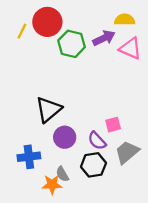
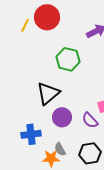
green hexagon: (72, 44) -> (68, 59), moved
black hexagon: (93, 165) -> (90, 153), moved

